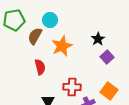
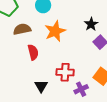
brown semicircle: (35, 36) -> (22, 29), moved, turned 48

